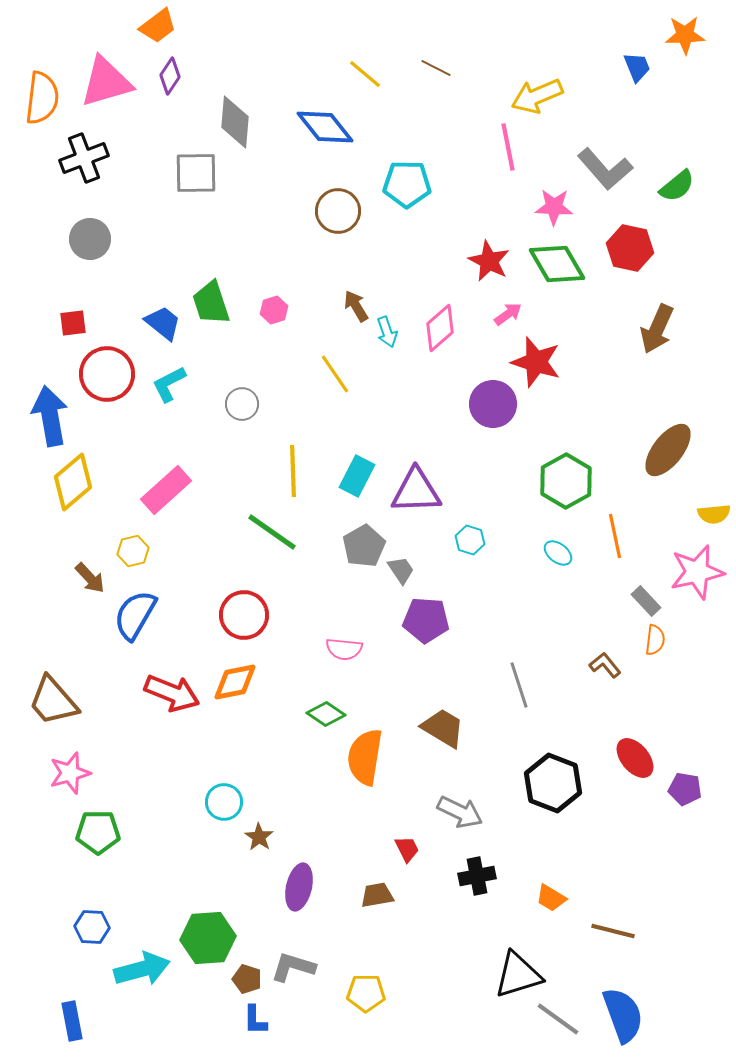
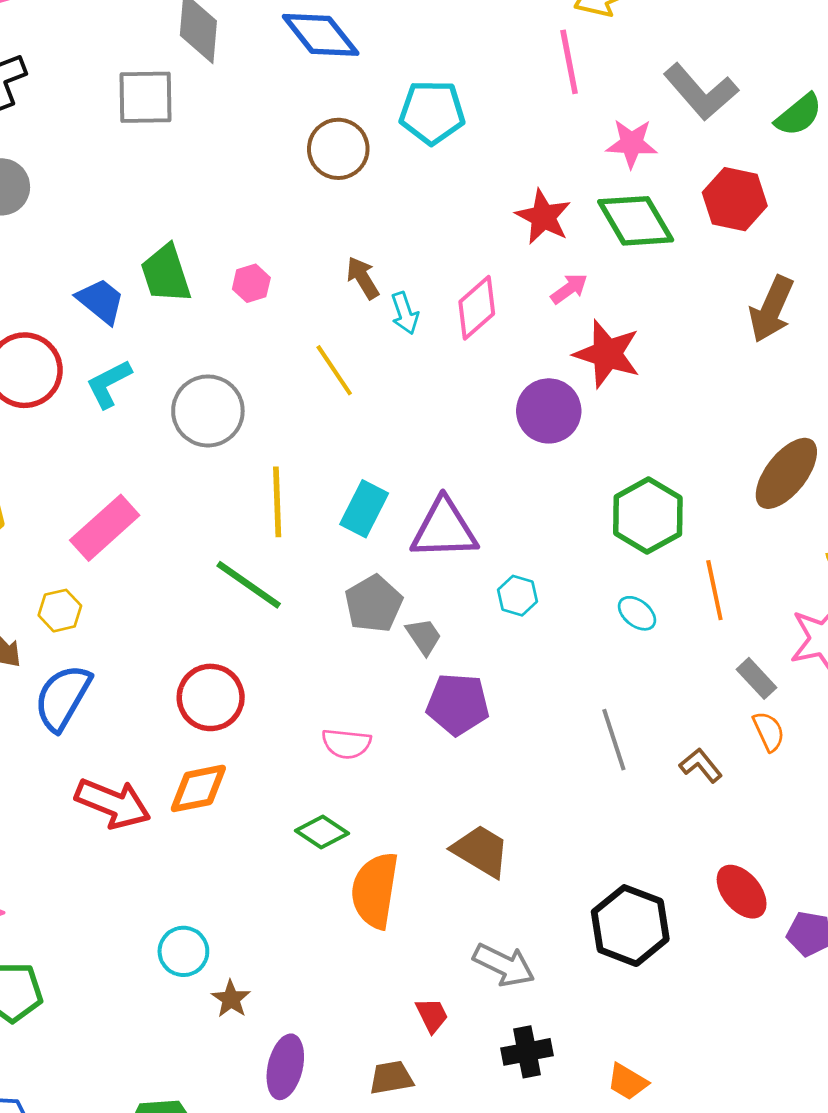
gray circle: (242, 404) -> (208, 411), size x1.6
orange semicircle: (655, 640) -> (769, 731), turned -32
gray line: (519, 685) -> (614, 740), moved

